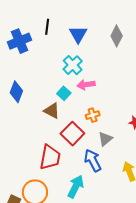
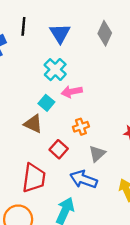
red square: (72, 134) -> (59, 149), size x0.7
blue arrow: (93, 160) -> (84, 179), turned -40

